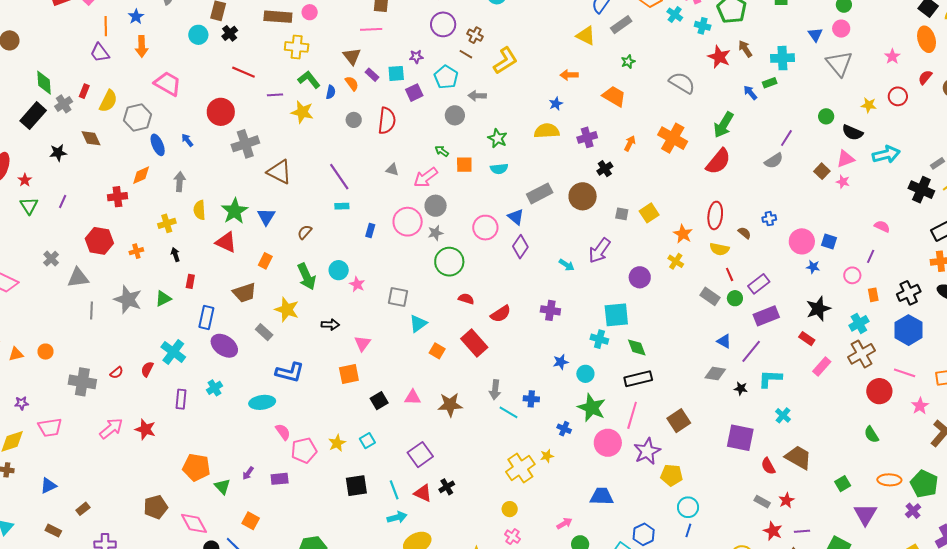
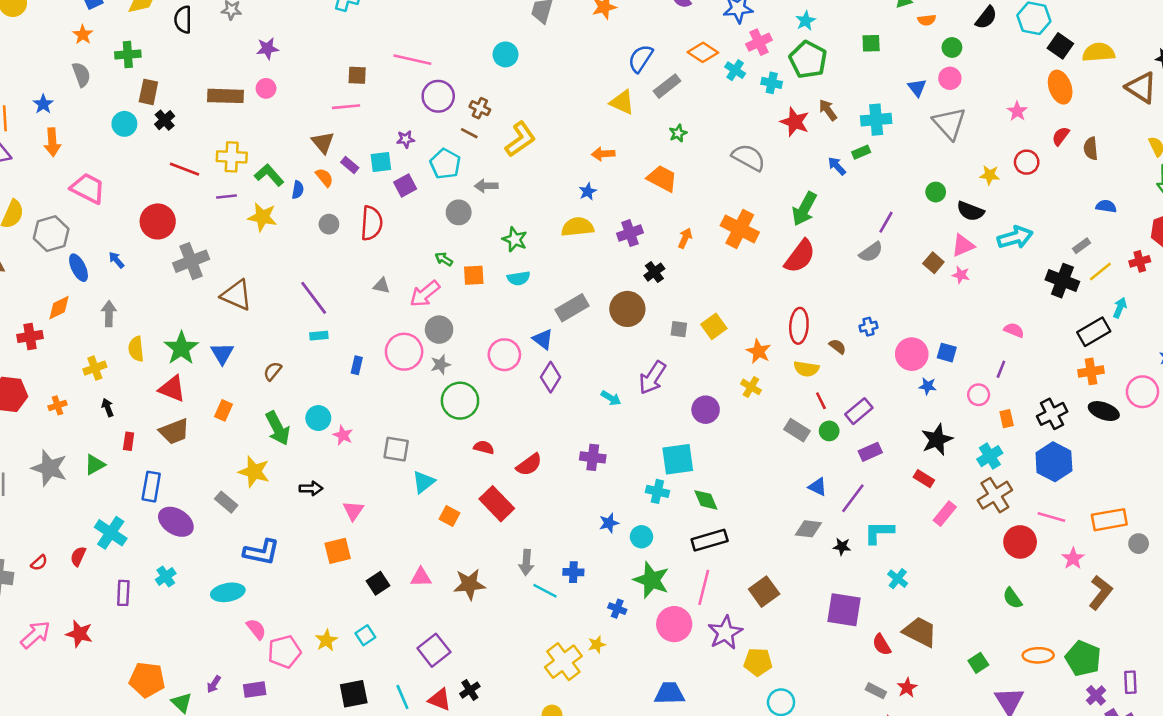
yellow cross: (297, 47) -> (232, 157), moved
brown trapezoid: (244, 293) -> (174, 431), moved
purple rectangle: (766, 316) -> (870, 452), size x0.7
purple cross: (913, 511) -> (1096, 695), moved

